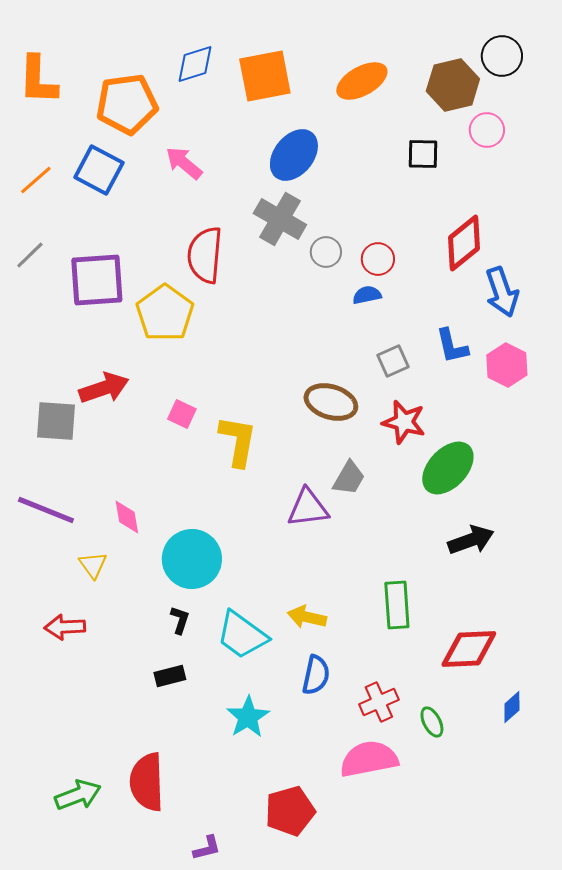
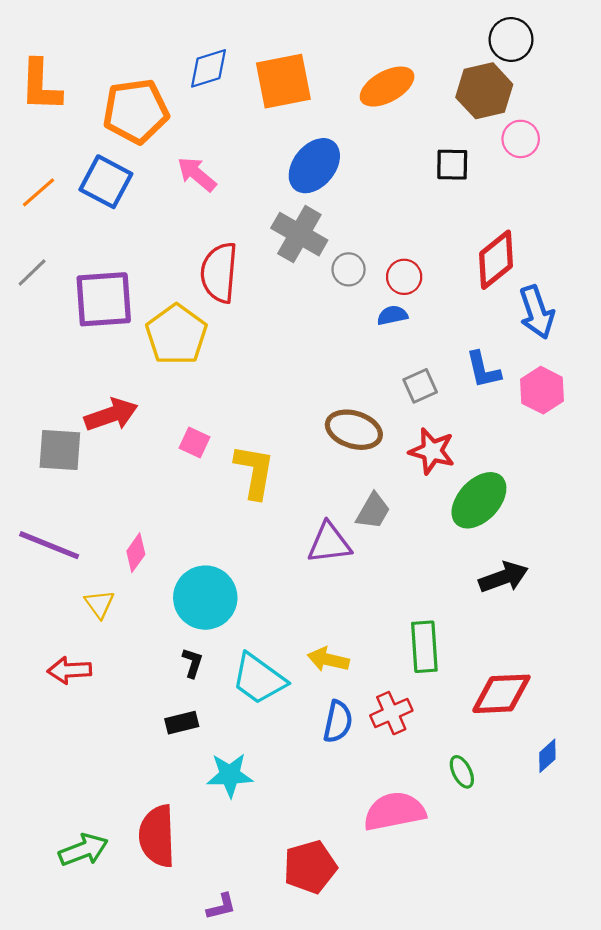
black circle: (502, 56) -> (511, 39), moved
pink diamond: (127, 517) -> (136, 553), turned 45
red cross: (379, 702) -> (391, 713), moved
cyan star: (248, 717) -> (230, 775), moved, turned 30

